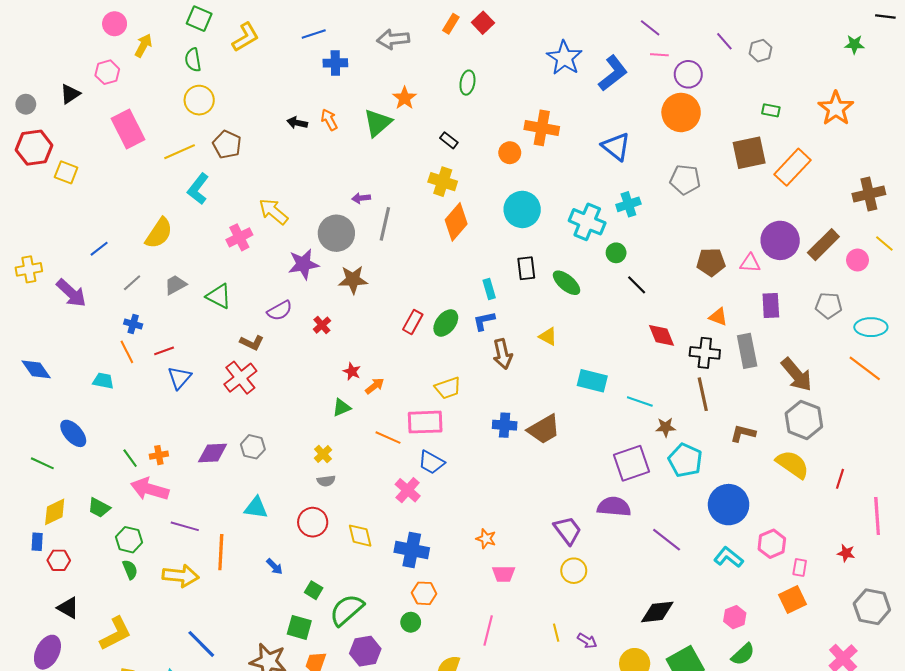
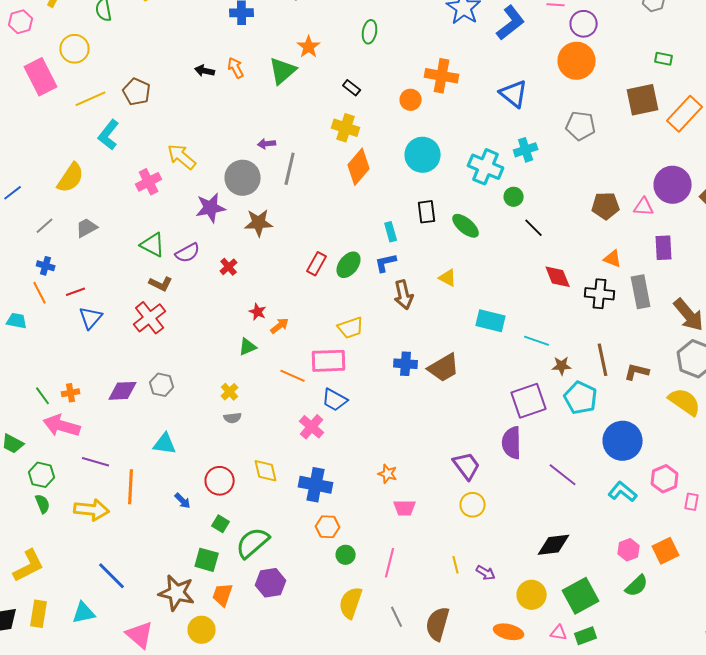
yellow circle: (199, 100) -> (75, 49), moved
green triangle: (219, 296) -> (153, 245), moved
brown line: (703, 394) -> (603, 360), moved
purple semicircle: (614, 507) -> (512, 443), turned -96
red circle: (313, 522) -> (220, 481), moved
orange square: (793, 600) -> (666, 551), moved
green circle: (411, 622) -> (346, 555), moved

